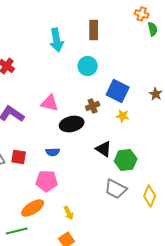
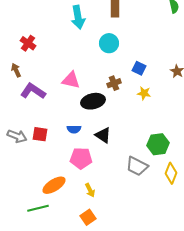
blue square: (118, 91) -> (139, 68), size x0.6
black triangle: (104, 149) -> (103, 135), moved
green hexagon: (126, 160) -> (158, 144), moved
pink pentagon: (47, 181) -> (81, 158), moved

